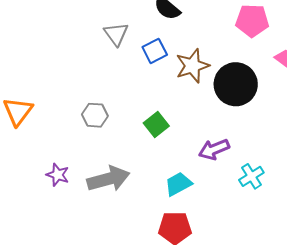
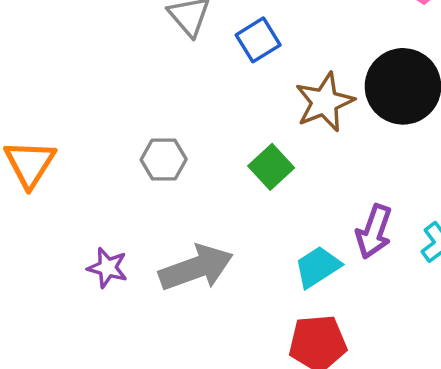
brown star: (192, 66) -> (325, 102), moved
purple arrow: (214, 149) -> (374, 232), moved, turned -44

